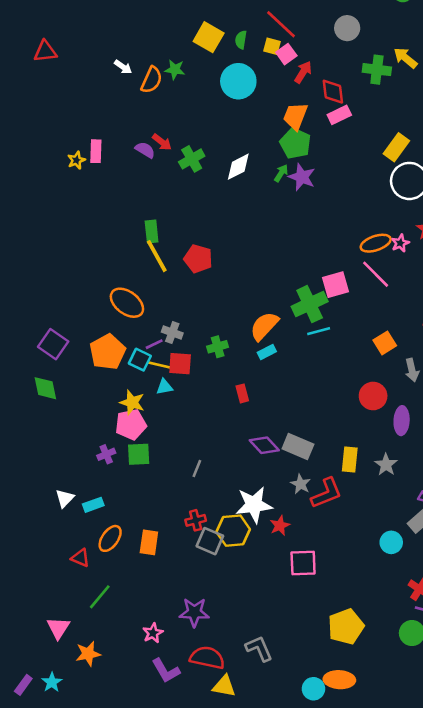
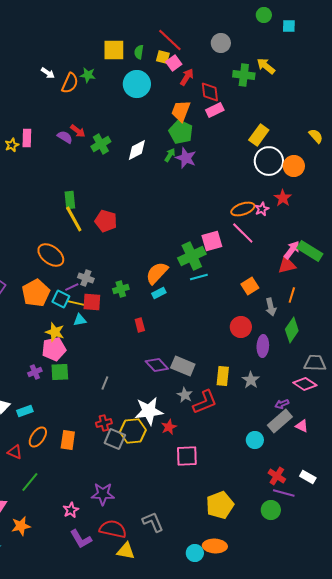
yellow square: (209, 37) -> (114, 50), turned -30

